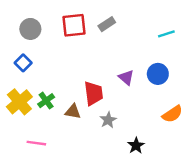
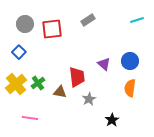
red square: (74, 25) -> (52, 29), moved
cyan line: (166, 34) -> (137, 20), moved
orange semicircle: (172, 114) -> (130, 88), moved, turned 132

